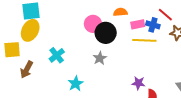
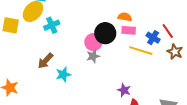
pink circle: (93, 24) -> (93, 42), moved
pink rectangle: (138, 24) -> (129, 30), moved
cyan cross: (57, 55) -> (52, 25), moved
brown arrow: (27, 70) -> (45, 61), moved

